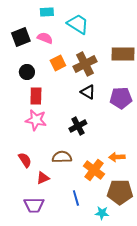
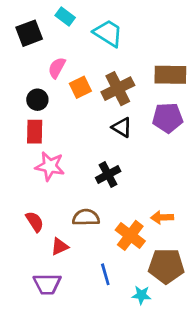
cyan rectangle: (47, 12) -> (65, 17), turned 40
black square: (21, 37) -> (29, 33), moved
pink semicircle: (45, 38) -> (57, 68), moved, turned -84
red rectangle: (36, 96) -> (35, 132), moved
purple pentagon: (121, 98) -> (168, 118), moved

